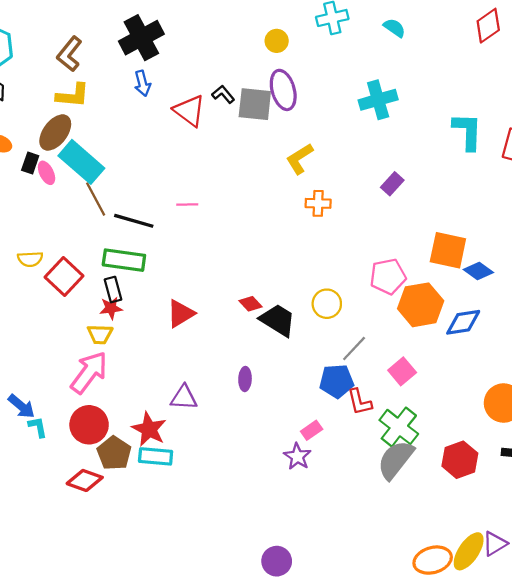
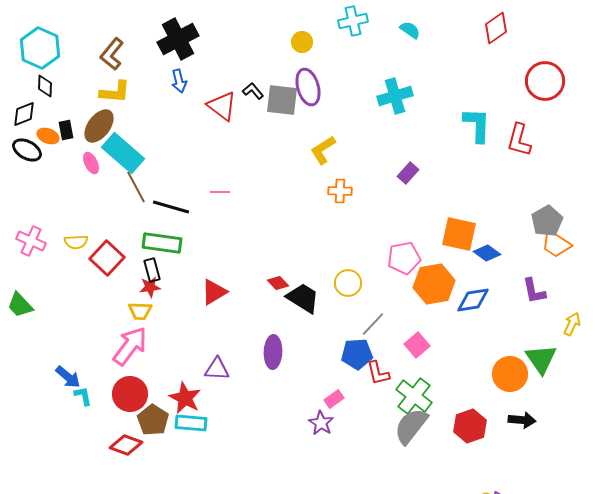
black rectangle: (30, 163) -> (66, 130), moved, turned -30
purple ellipse: (245, 379) -> (273, 352), size x1.5

